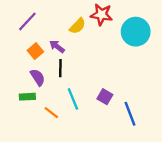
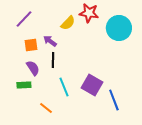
orange square: (35, 51) -> (31, 45), turned 32
purple square: (105, 97) -> (92, 85), size x1.5
orange line: (51, 113) -> (46, 108), moved

